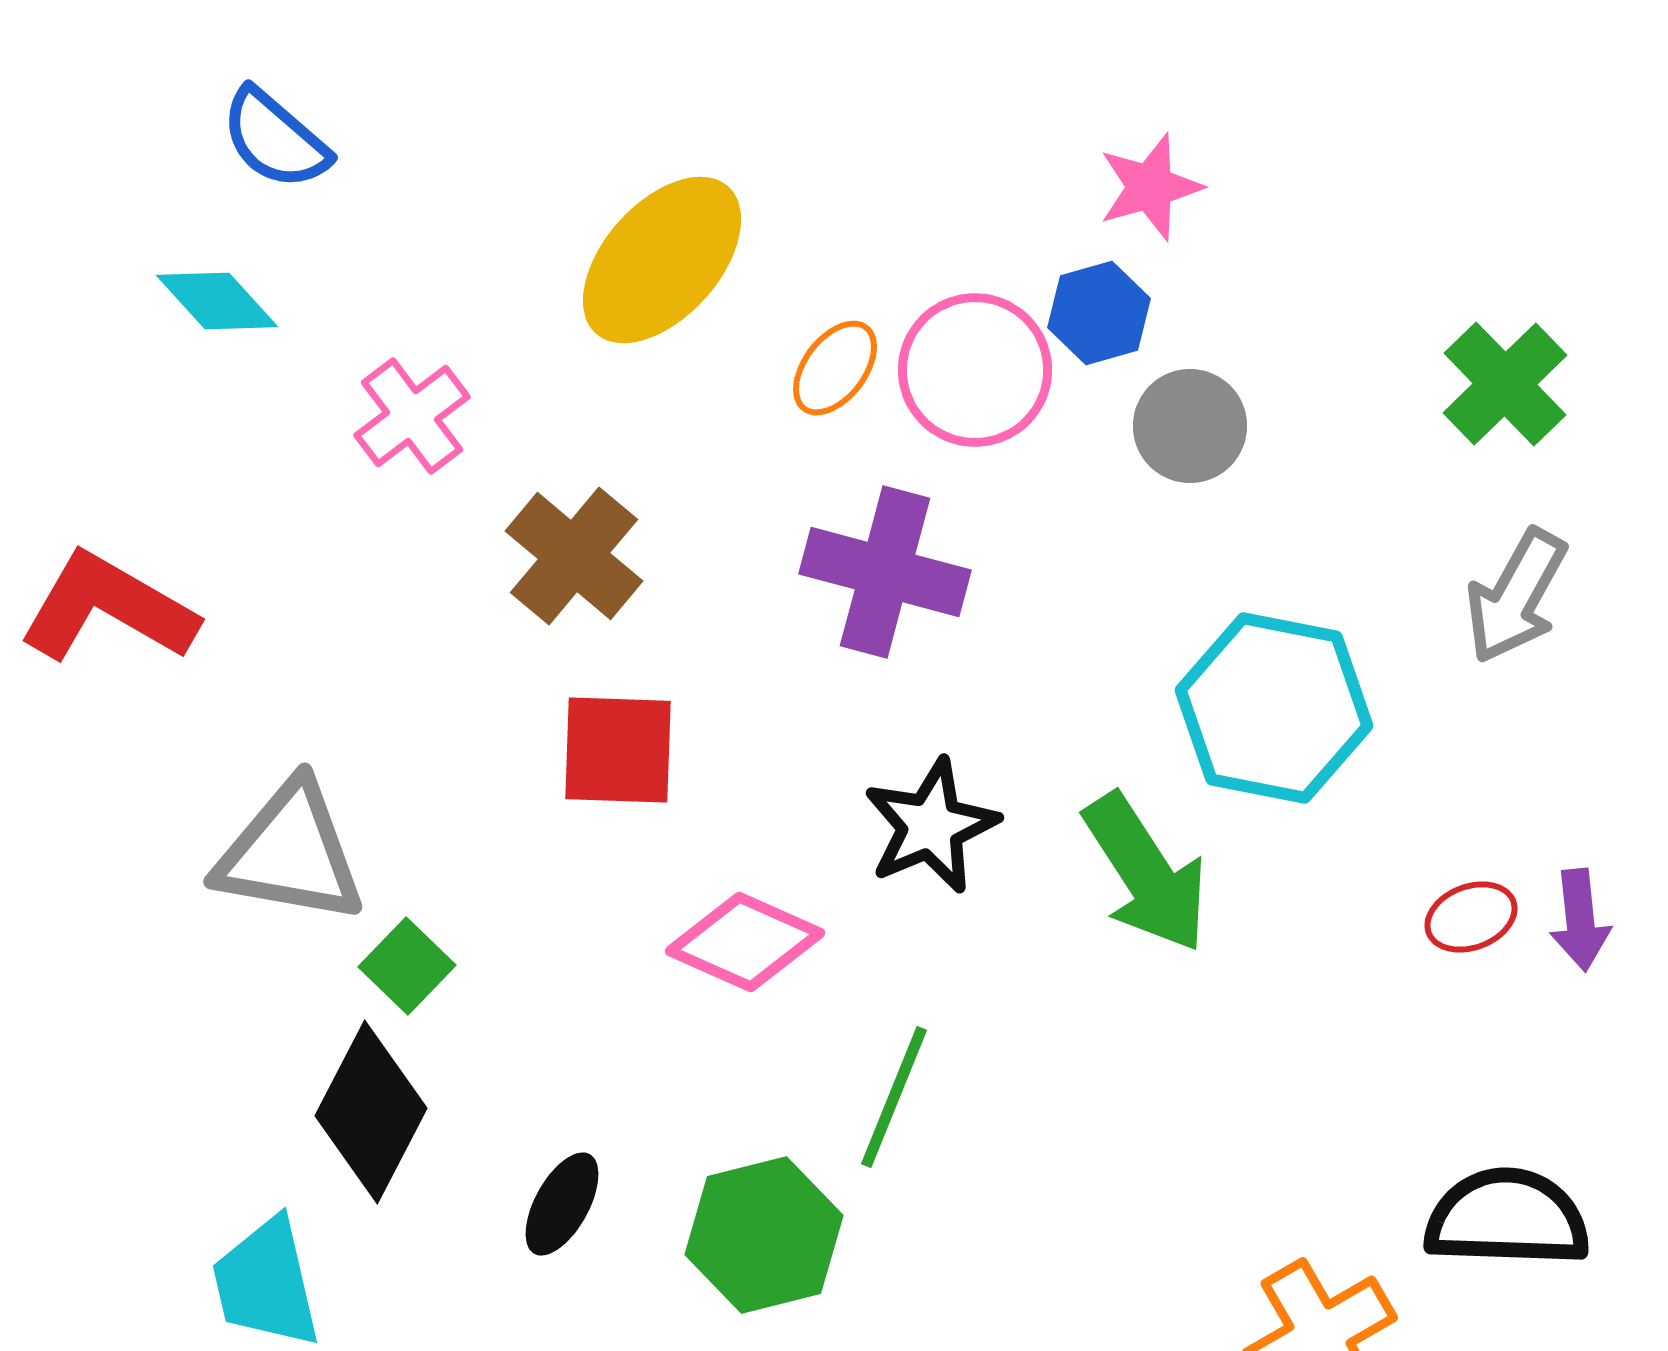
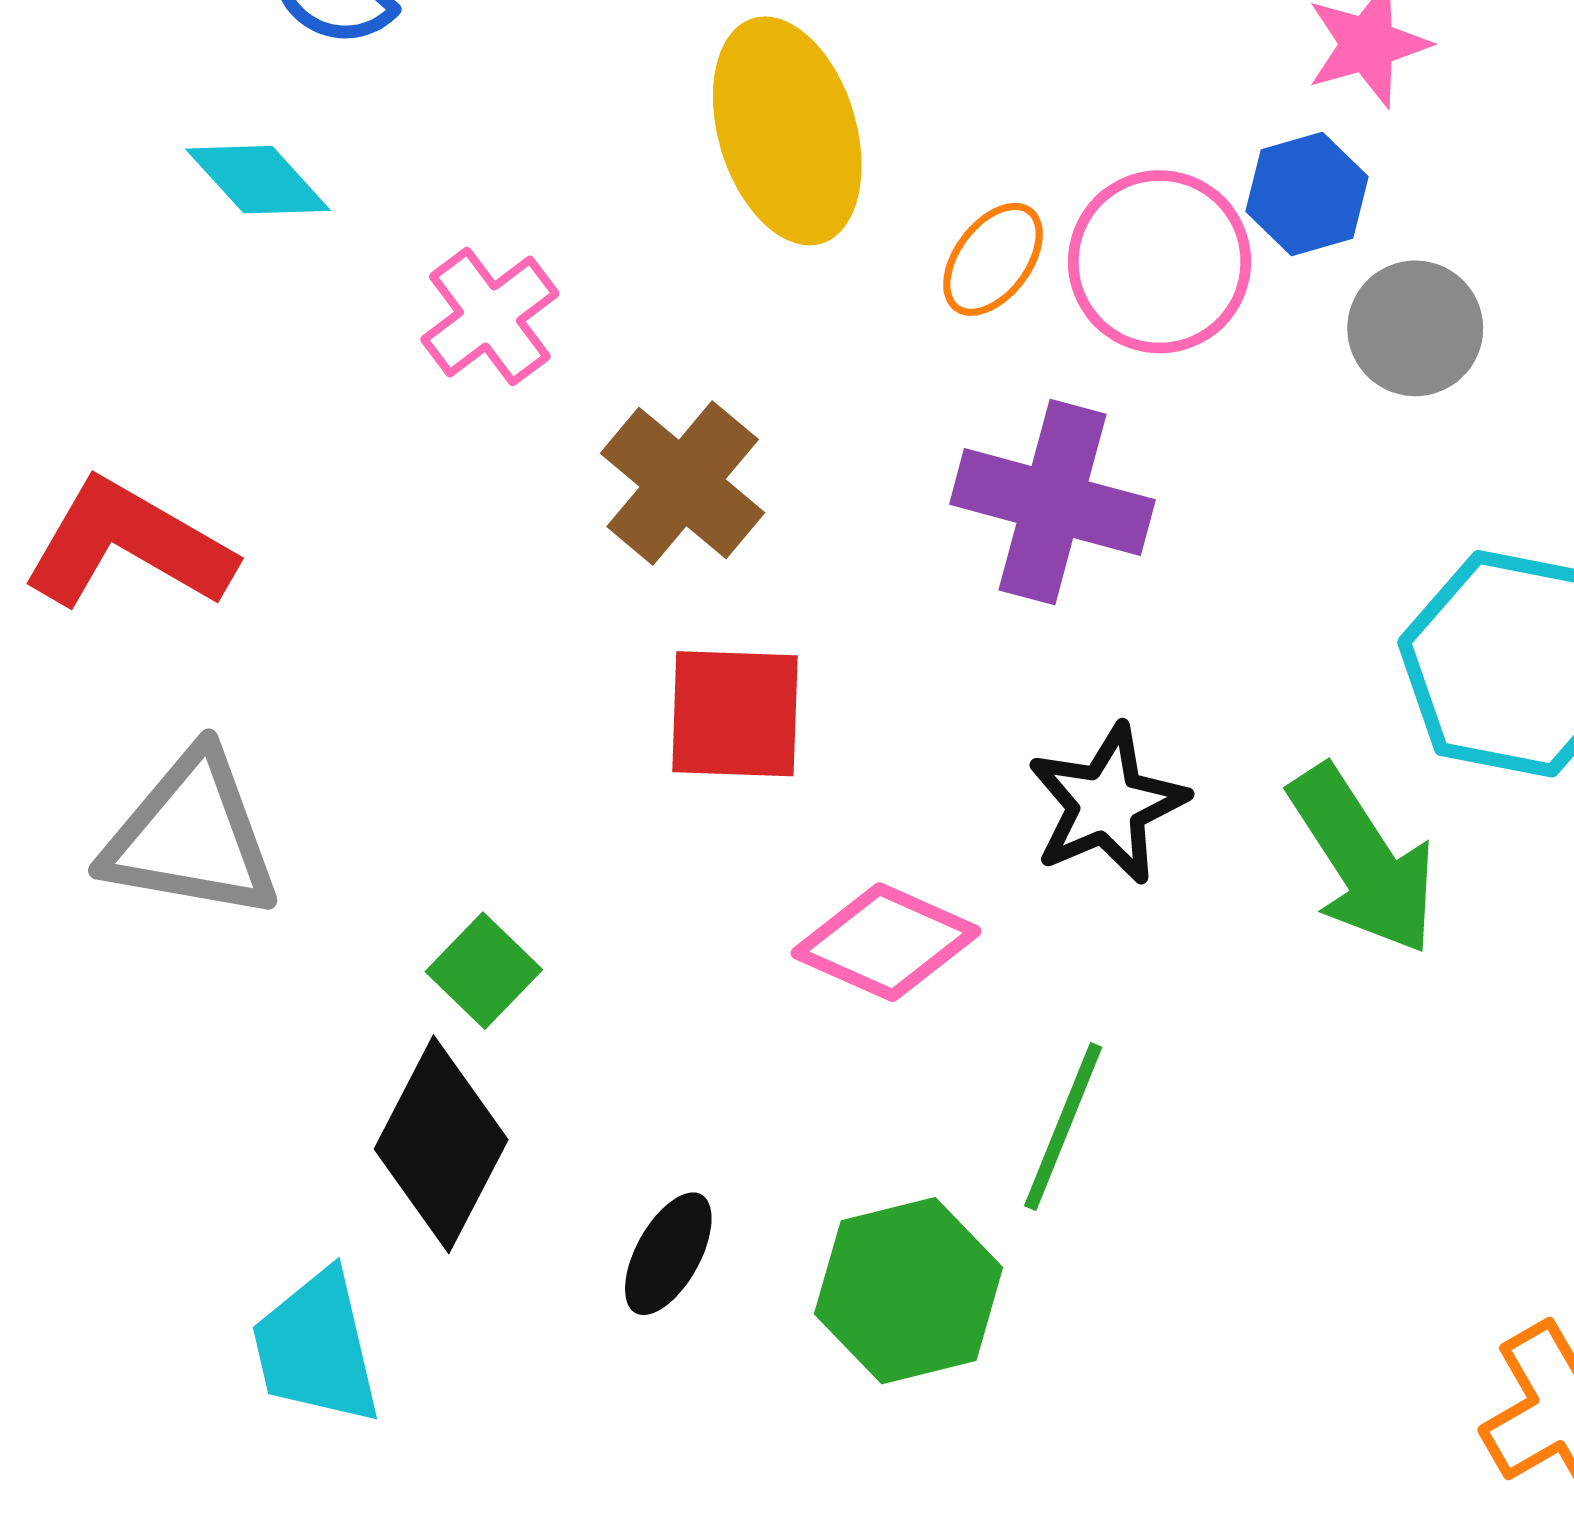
yellow ellipse: (662, 260) -> (787, 131), turned -59
gray triangle: (290, 853) -> (191, 836), moved

